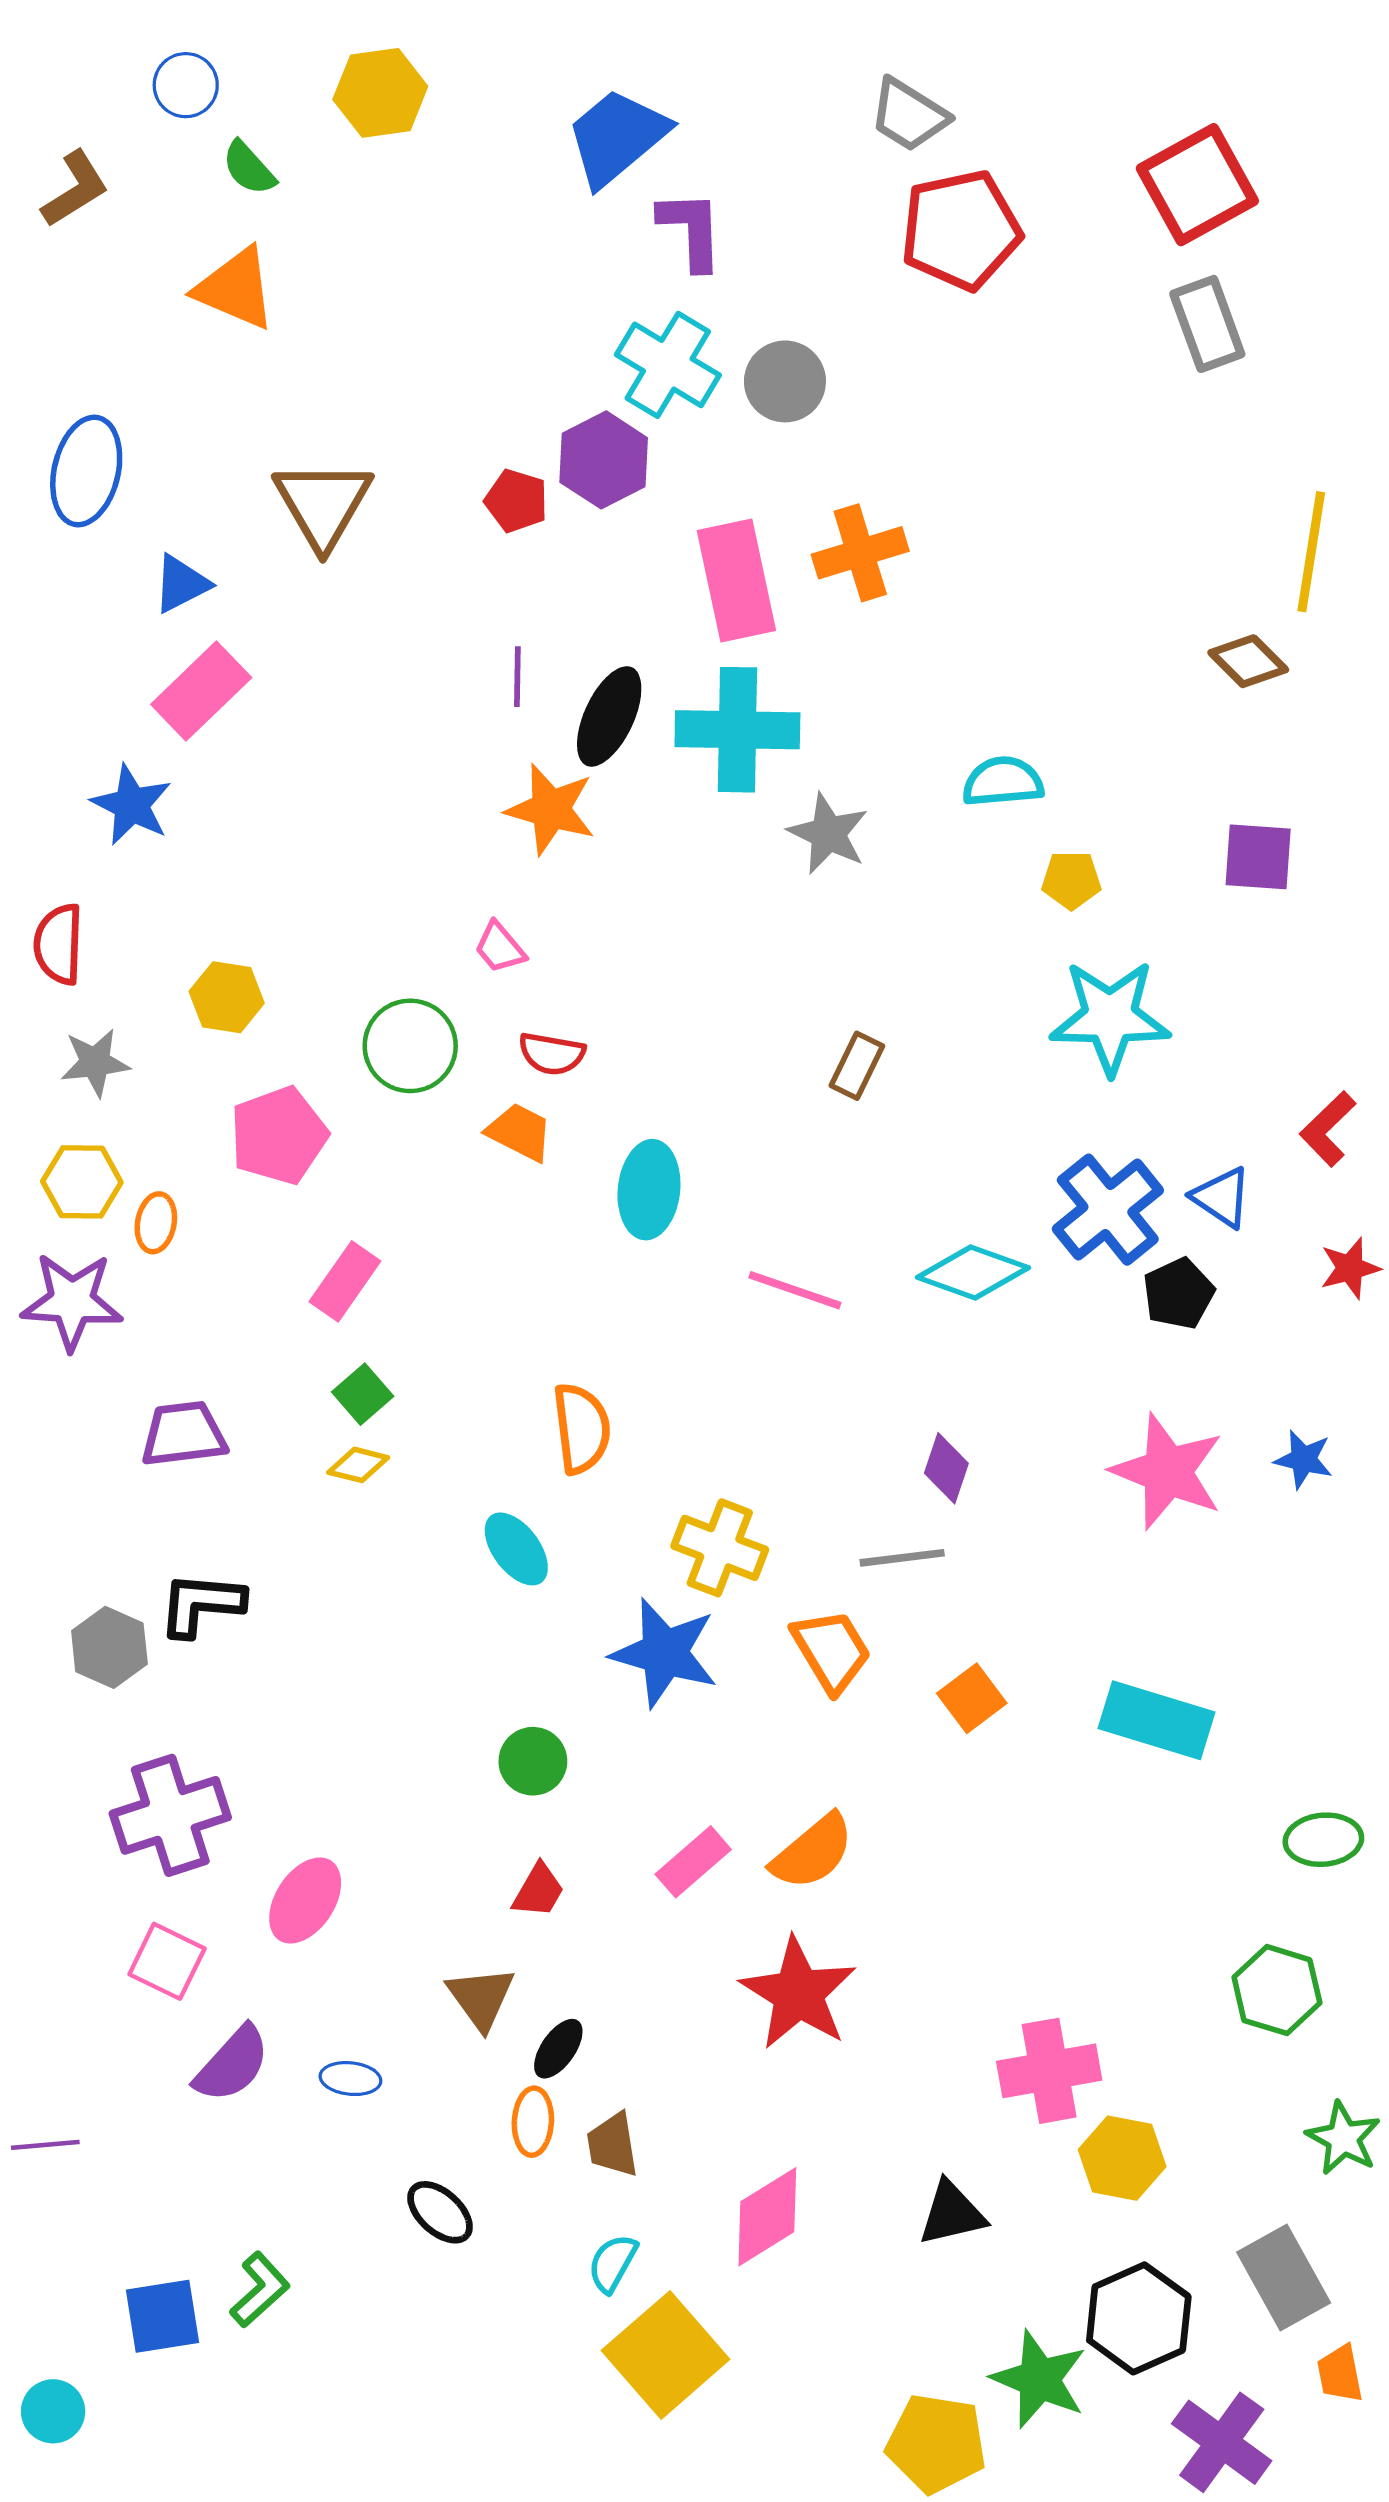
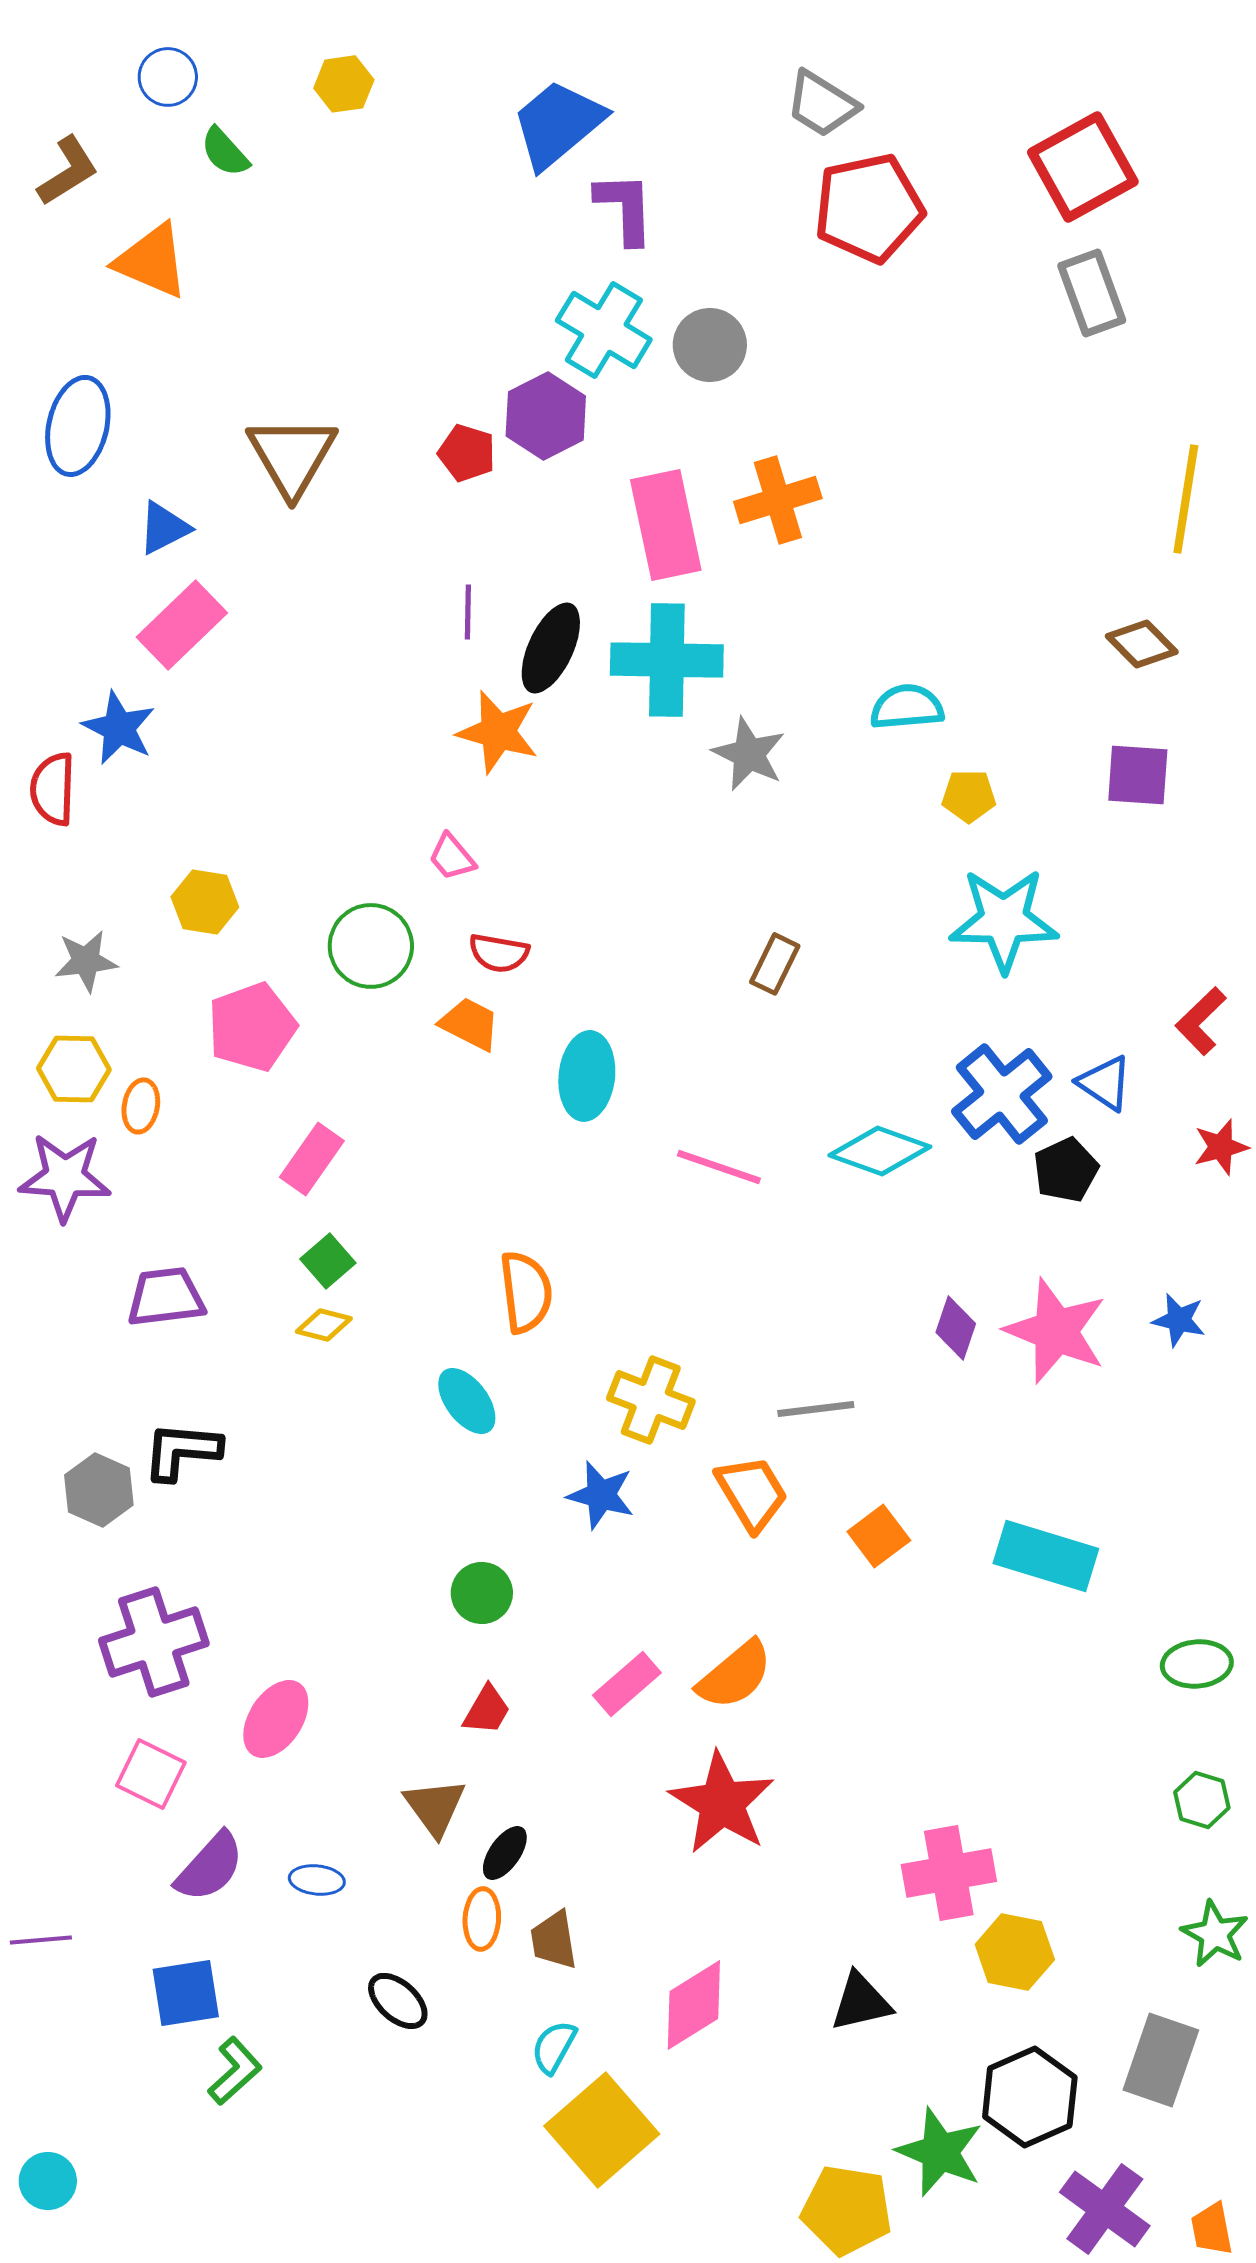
yellow hexagon: (380, 93) -> (344, 84), size x0.7
orange triangle: (235, 289) -> (152, 261), moved
brown diamond: (1248, 661) -> (1142, 644), moved
red semicircle: (59, 944) -> (53, 789), moved
purple diamond: (946, 1468) -> (956, 1328), moved
blue star: (664, 1653) -> (601, 1495), size x0.7
green hexagon: (1277, 1990) -> (1202, 1800), moved, size x0.7
gray rectangle: (1284, 2278) -> (1161, 2060), turned 48
blue square: (163, 2316) -> (186, 1993), moved
orange trapezoid: (1340, 2374) -> (1212, 2229), moved

